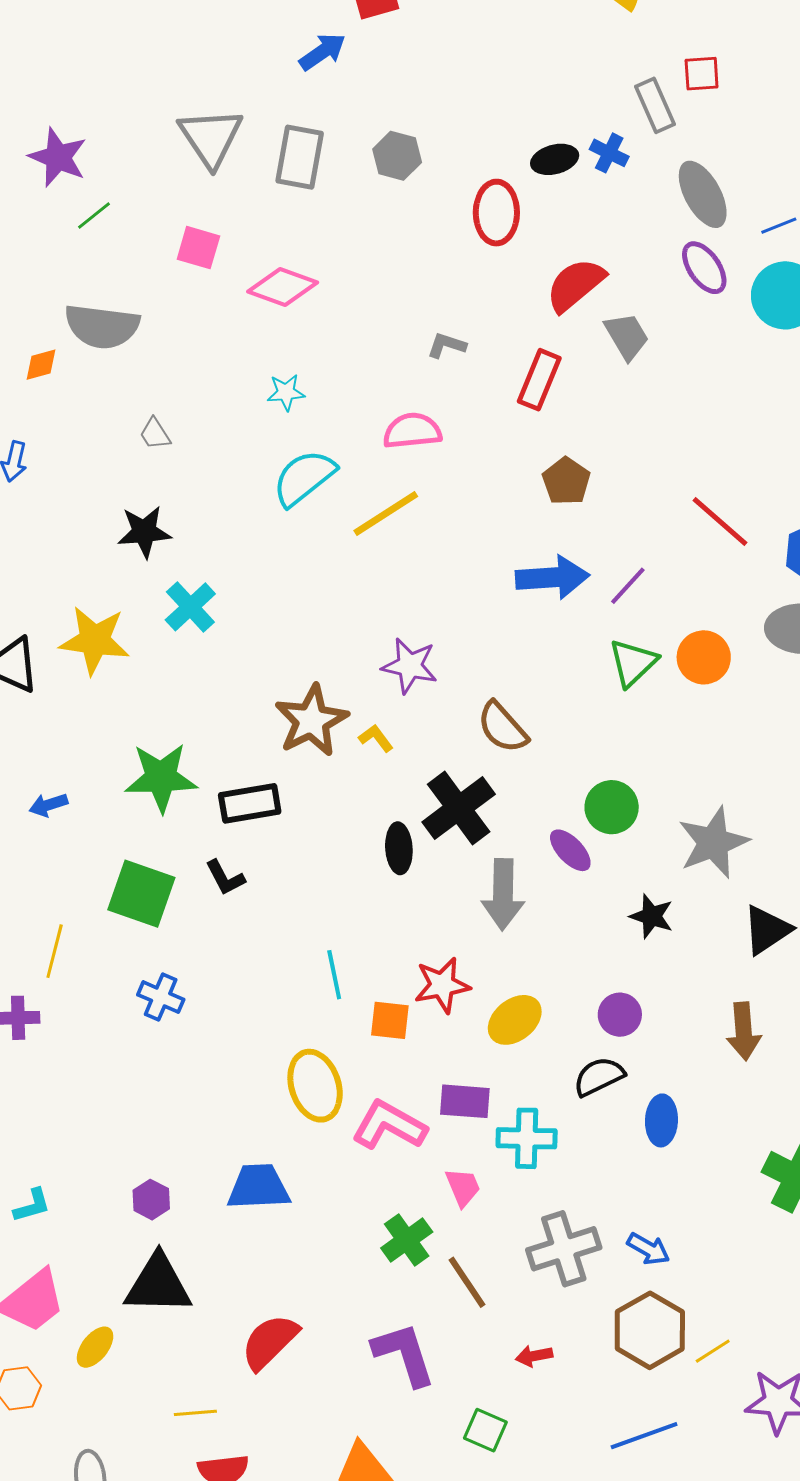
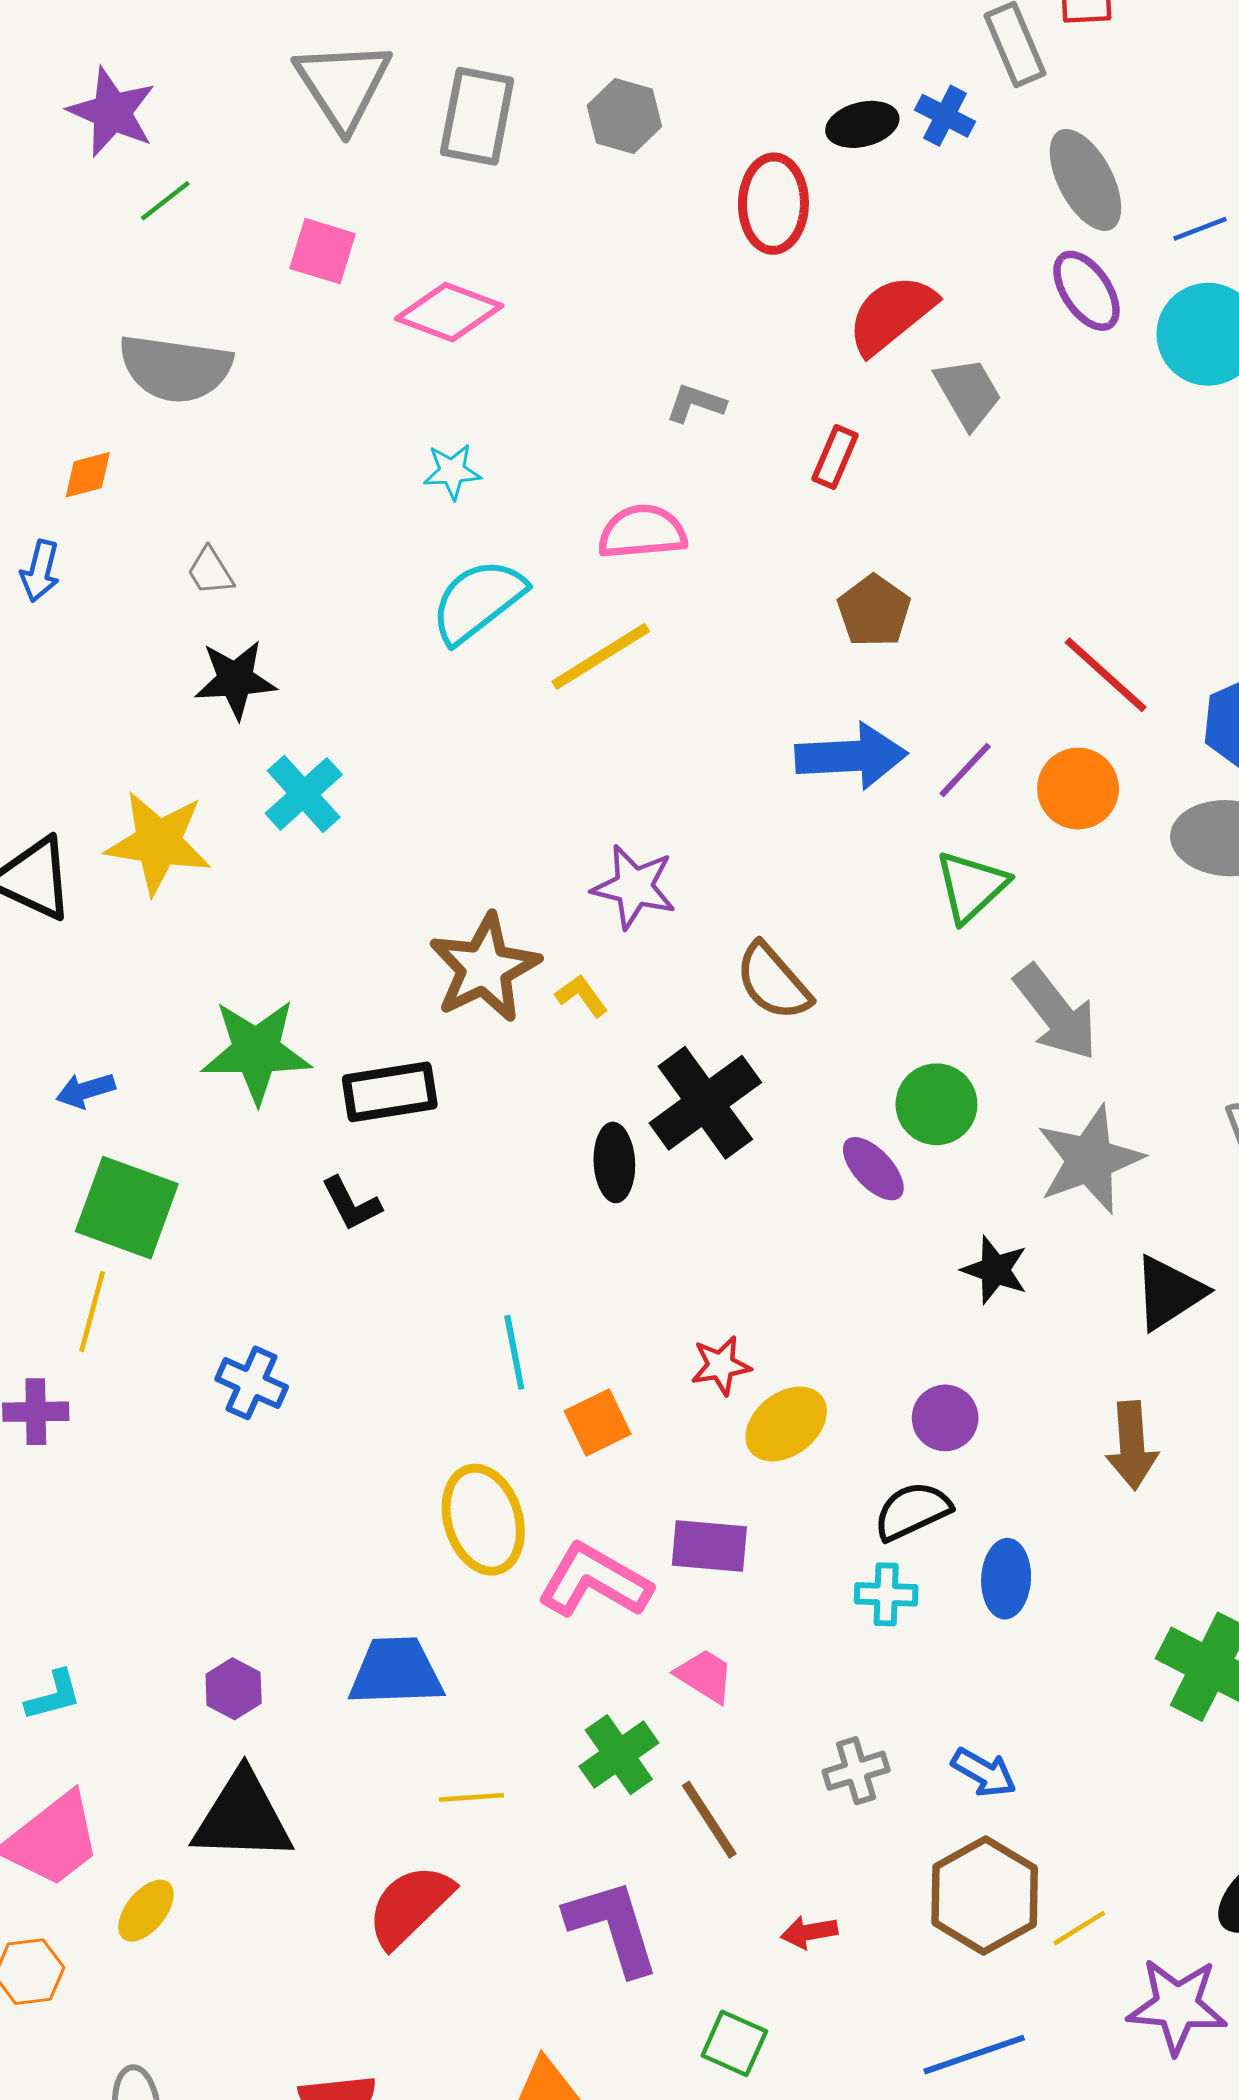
orange diamond: (41, 365) -> (88, 475), moved
red rectangle: (539, 380) -> (835, 457), size x0.7
gray trapezoid: (155, 434) -> (210, 571), moved
orange circle: (704, 657) -> (1078, 789), moved
green square: (141, 894) -> (127, 1208), moved
gray arrow: (503, 894) -> (1056, 1013), moved, turned -40
red star: (442, 985) -> (721, 1366), moved, size x0.7
orange square: (390, 1020) -> (598, 1423), turned -33
cyan cross: (527, 1138) -> (886, 1594), moved, size x0.7
pink trapezoid: (463, 1187) -> (705, 1676), turned -36
gray cross: (564, 1249) -> (856, 1771), size x0.6
yellow line: (195, 1413) -> (471, 1797), moved

